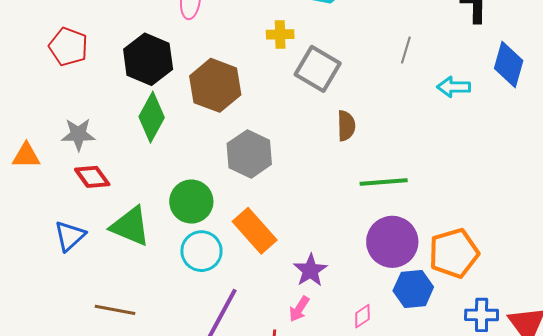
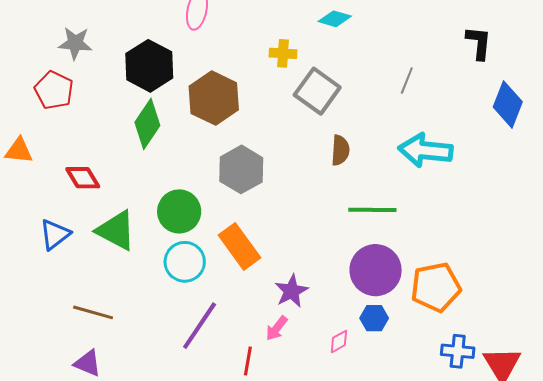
red pentagon: (68, 47) -> (54, 90), moved
cyan arrow: (454, 87) -> (425, 150), moved, size x1.6
gray star: (78, 134) -> (75, 43), moved
blue hexagon: (413, 289) -> (374, 318), moved, size x0.7

